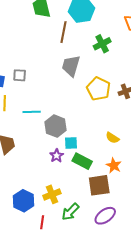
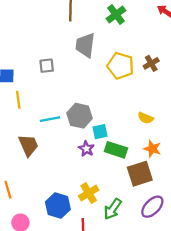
gray square: (20, 75) -> (47, 66), moved
cyan line: (32, 112) -> (50, 119), moved

